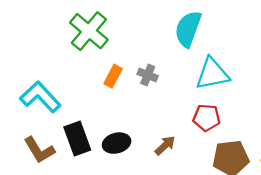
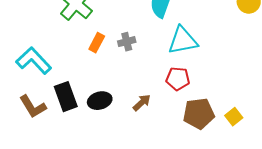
gray cross: (148, 75) -> (127, 42), turned -36

